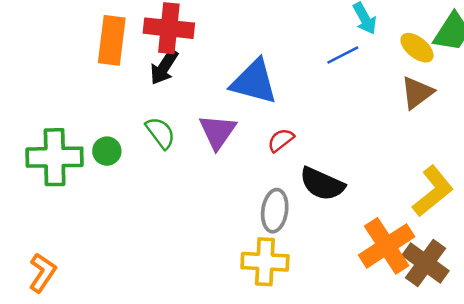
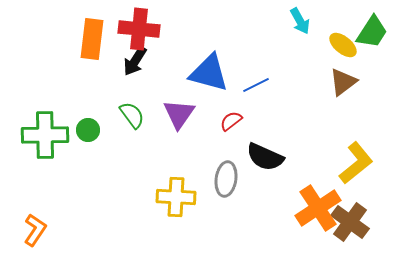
blue line: (343, 55) -> (256, 85), moved
yellow cross: (265, 262) -> (176, 197), moved

